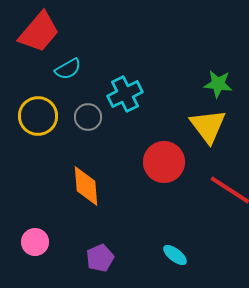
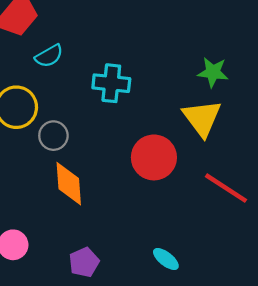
cyan cross: (125, 94) -> (111, 83), turned 32
gray circle: (88, 117) -> (53, 136), moved

